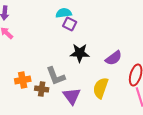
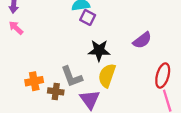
purple semicircle: (114, 58) -> (142, 40), moved
yellow semicircle: (101, 88) -> (107, 76), moved

